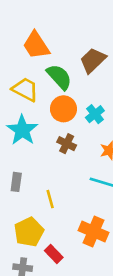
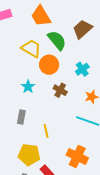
orange circle: (63, 109) -> (49, 65), moved
cyan star: (22, 130) -> (28, 87), moved, size x0.6
yellow pentagon: (29, 232) -> (29, 155), turned 30

